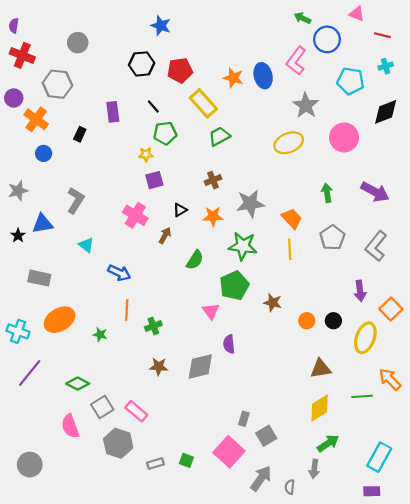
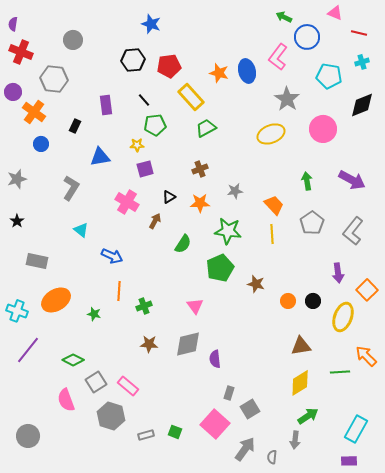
gray star: (250, 204) -> (235, 191), size x0.6
blue triangle: (43, 224) -> (100, 157), moved
pink triangle: (211, 311) -> (195, 306), moved
purple semicircle: (229, 344) -> (215, 359), moved

